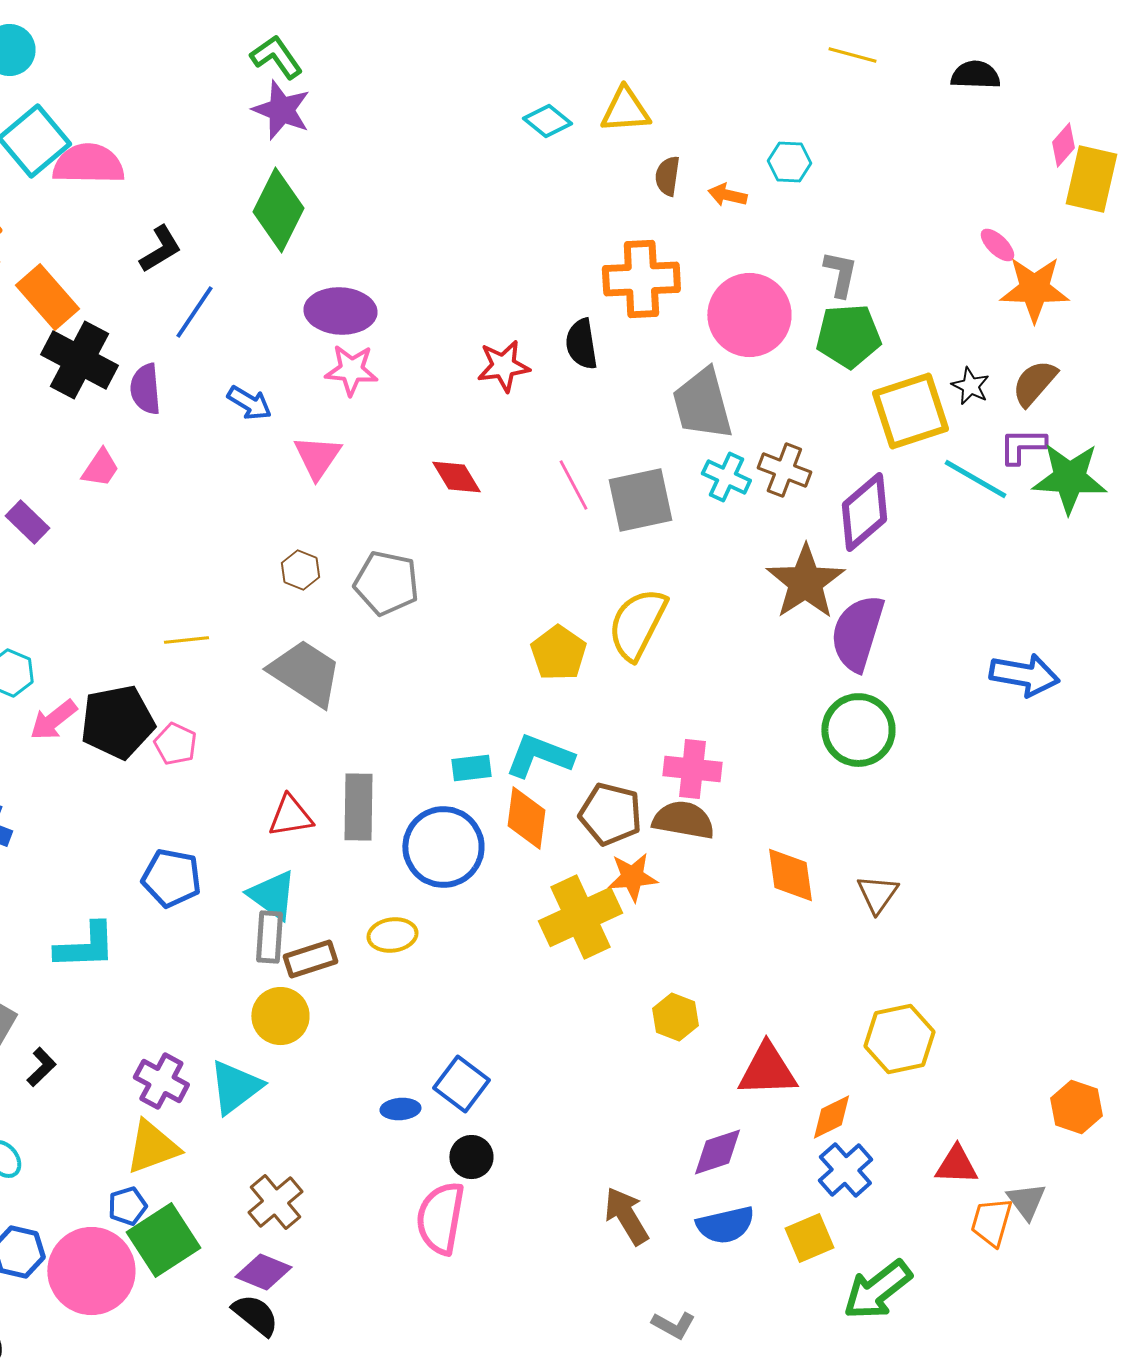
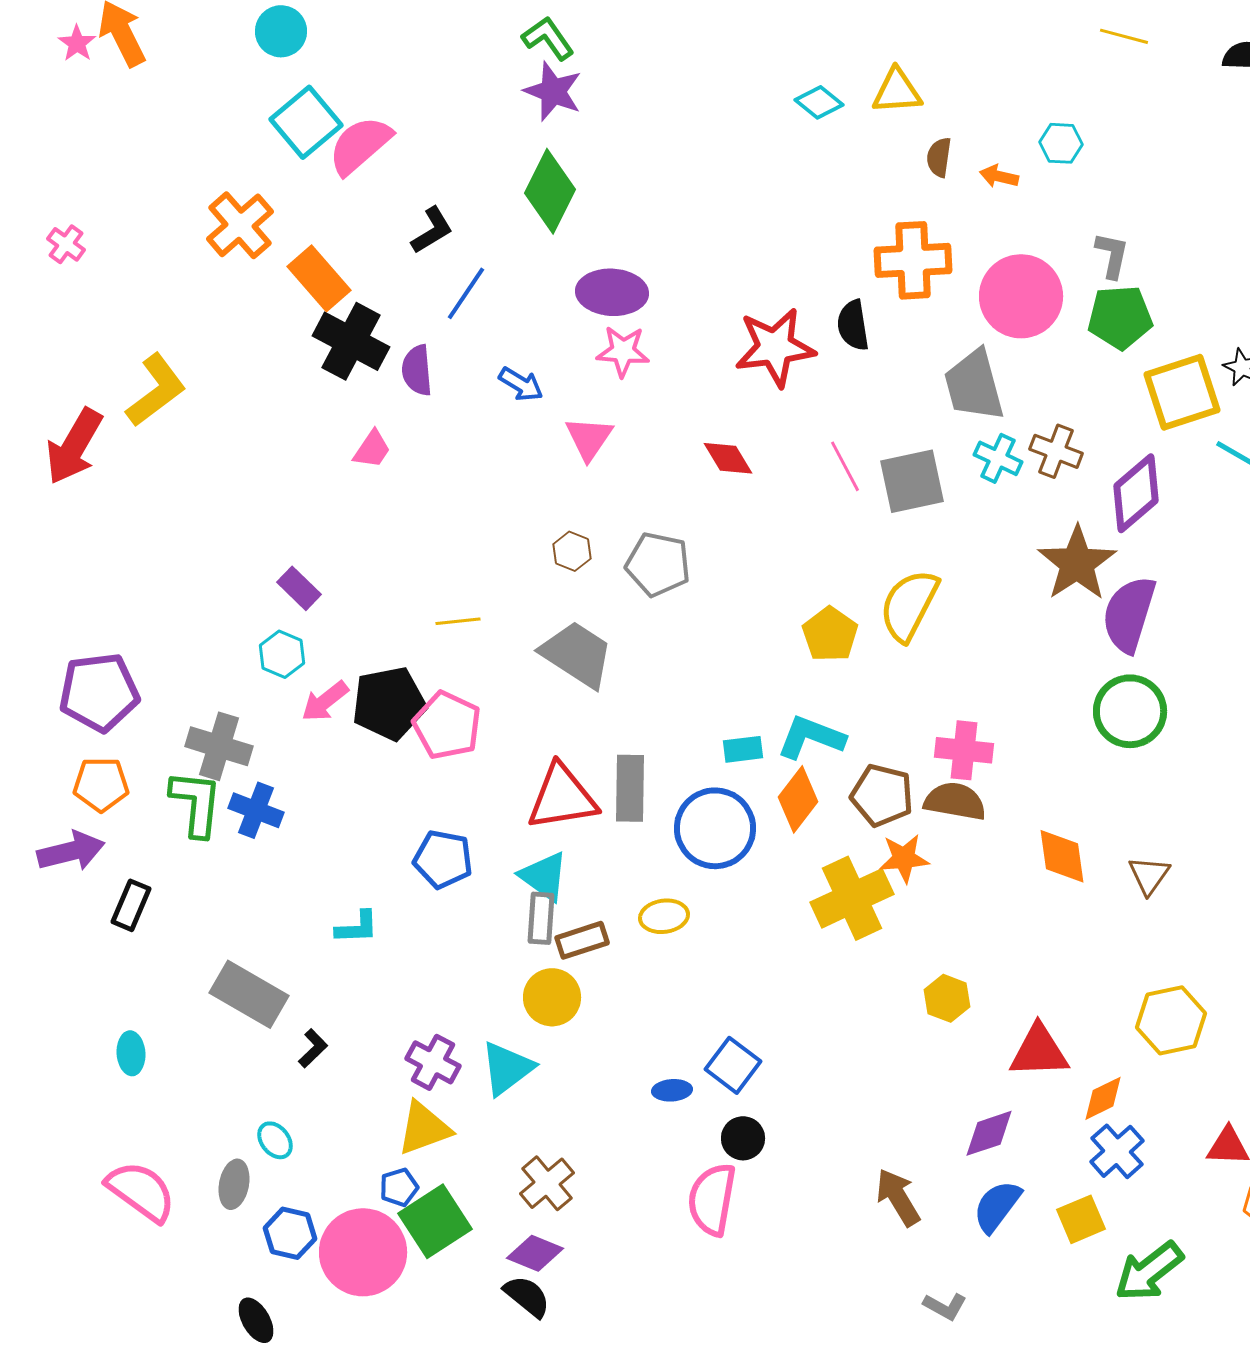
pink semicircle: (88, 164) -> (360, 145), turned -42
red star: (503, 366) -> (775, 347), size x1.5
purple rectangle: (27, 522) -> (299, 588), moved
pink pentagon: (175, 744) -> (447, 725), size x1.6
red triangle: (290, 816) -> (562, 797), size x1.6
orange diamond: (526, 818) -> (798, 799), turned 30
cyan L-shape: (85, 946) -> (357, 927), size x0.7
blue semicircle: (725, 1225) -> (997, 1206), turned 140

